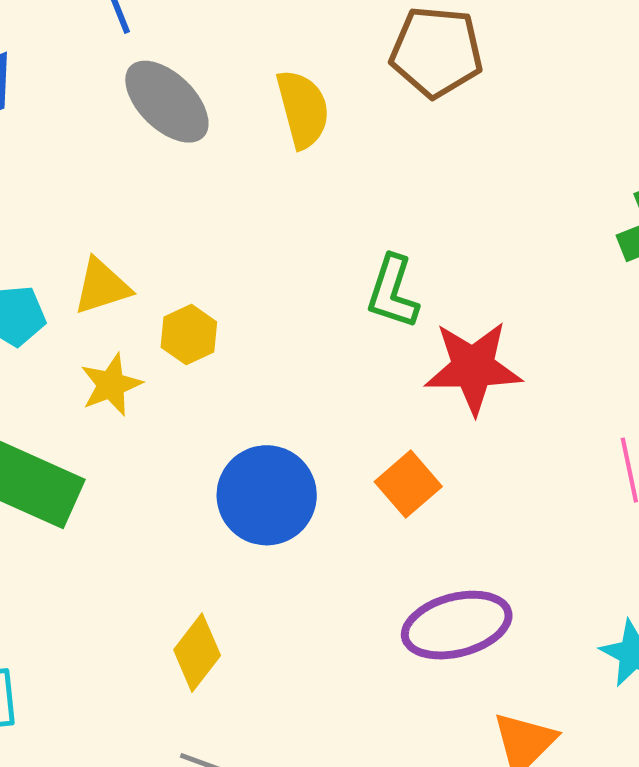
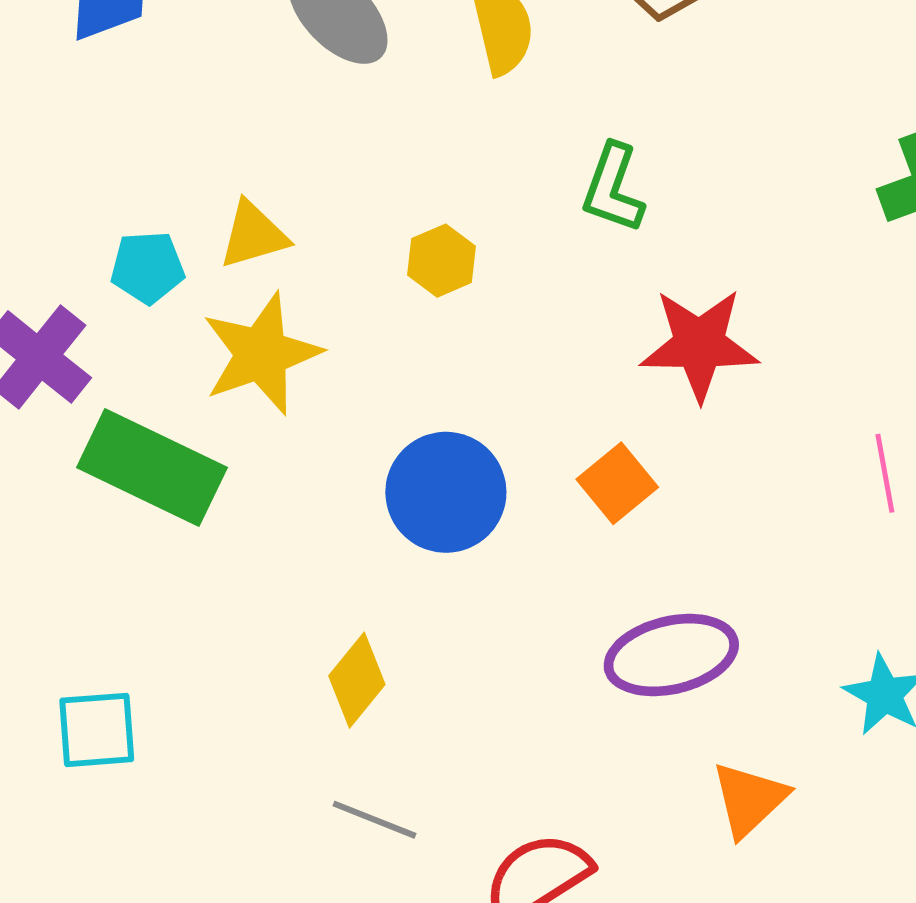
green L-shape: (393, 292) -> (613, 188), moved
yellow hexagon: (189, 335) -> (441, 261), moved
yellow star: (111, 385) -> (261, 354), size x1.6

